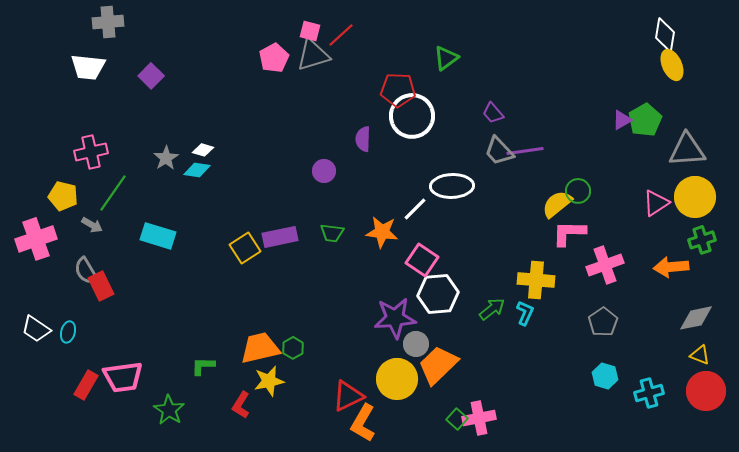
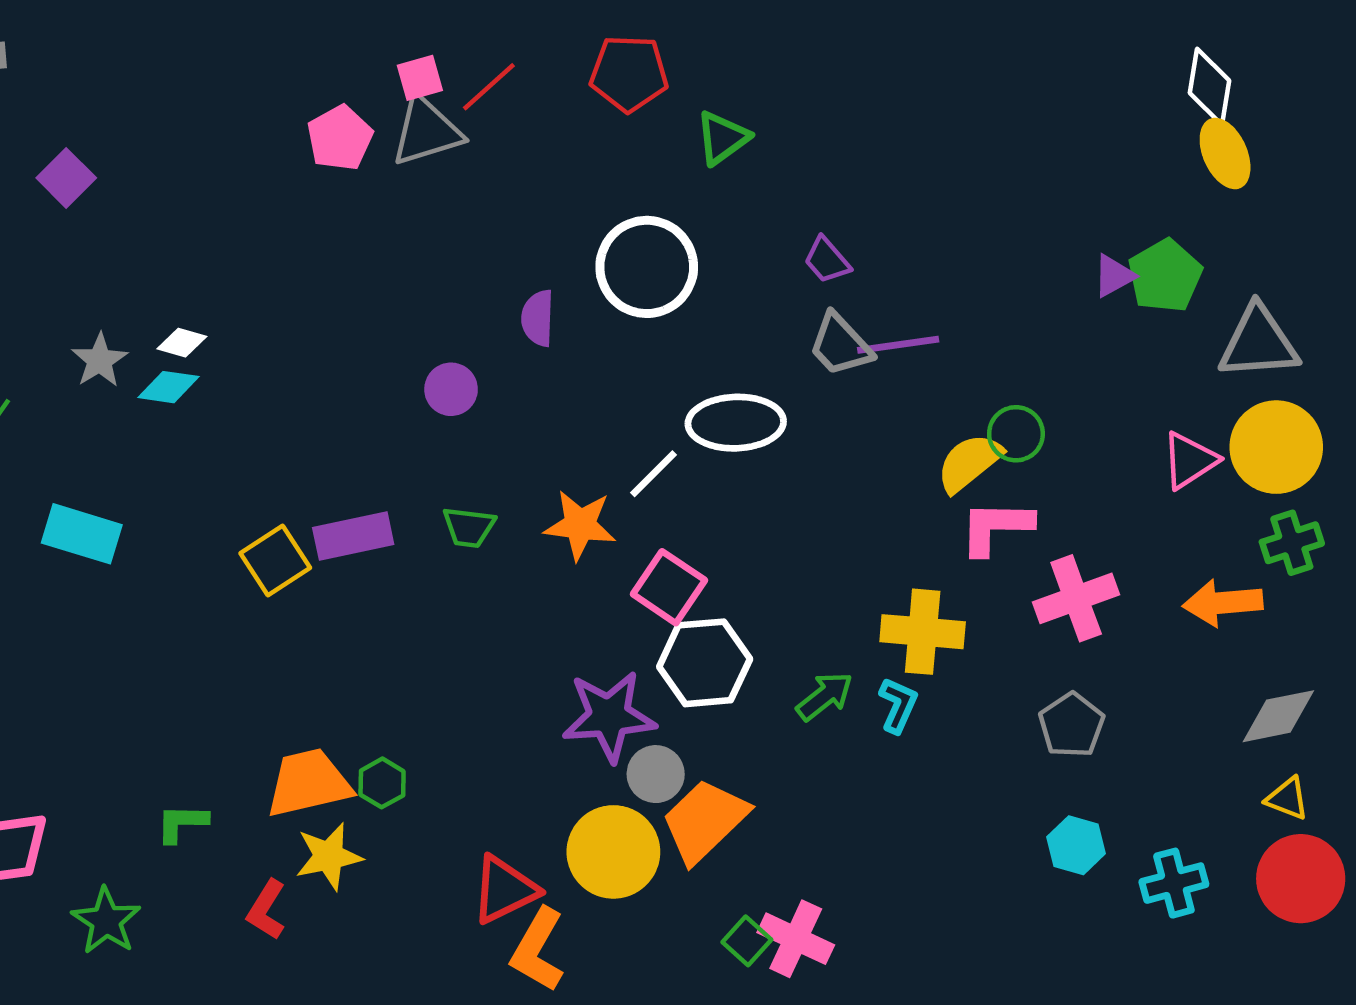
pink square: (310, 31) -> (420, 78), turned -30
red pentagon: (398, 90) -> (629, 73), moved
pink cross: (479, 418) -> (796, 939), turned 36

